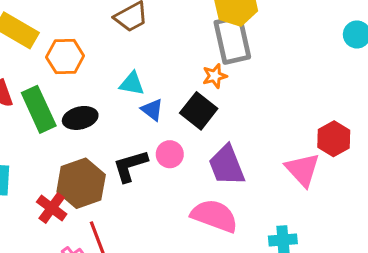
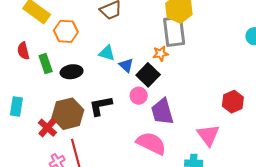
green rectangle: (39, 109) -> (46, 64), size x0.7
blue triangle: (152, 110) -> (126, 65), moved
pink circle: (170, 154) -> (139, 96), moved
pink triangle: (303, 170) -> (208, 135), moved

